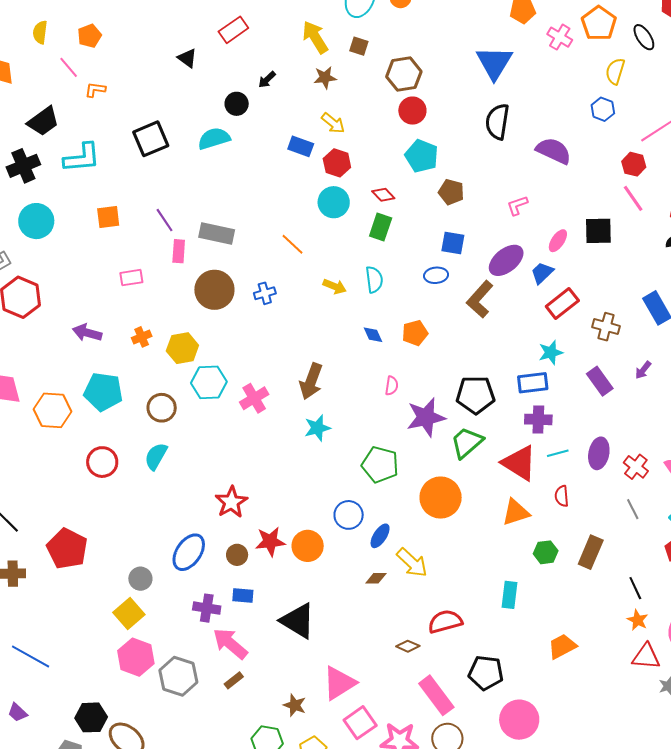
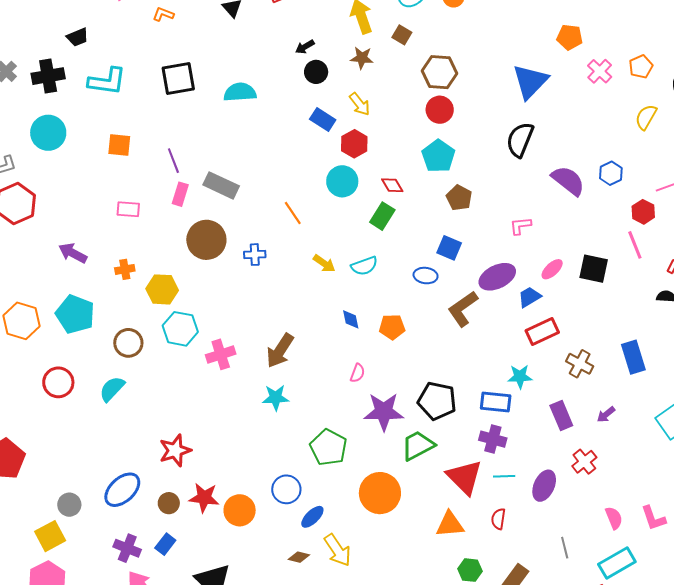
orange pentagon: (599, 23) -> (641, 67), size x0.7
orange L-shape: (95, 90) -> (163, 14), moved
black circle: (237, 104) -> (316, 72), moved
blue hexagon: (603, 109) -> (611, 173), moved
black trapezoid: (43, 121) -> (78, 37), size x0.7
cyan semicircle: (374, 280) -> (364, 266), turned 64
red cross: (636, 467) -> (584, 462), moved
blue rectangle: (243, 596) -> (165, 544), turned -70

